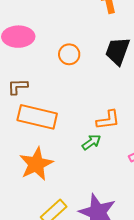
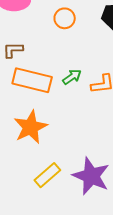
green arrow: (92, 142) -> (72, 77), moved

